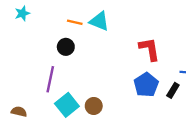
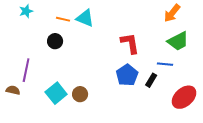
cyan star: (22, 13) -> (26, 11), moved
purple line: (50, 79) -> (26, 70), moved
brown semicircle: (19, 112) -> (13, 90), moved

